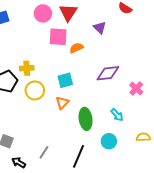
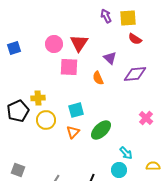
orange semicircle: (76, 48) -> (98, 78), moved, turned -88
purple diamond: (108, 73) -> (135, 74), moved
cyan arrow: (117, 115) -> (126, 153), moved
green ellipse: (86, 119) -> (101, 130), moved, turned 55

